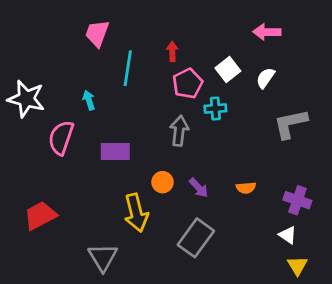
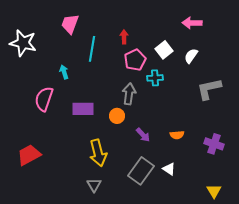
white star: (26, 99) -> (23, 43), moved
orange circle: (163, 182) -> (117, 116), moved
white triangle: (288, 235) -> (169, 169), moved
gray triangle: (103, 257) -> (94, 185), moved, size x0.7

